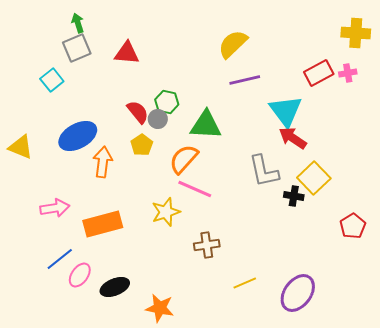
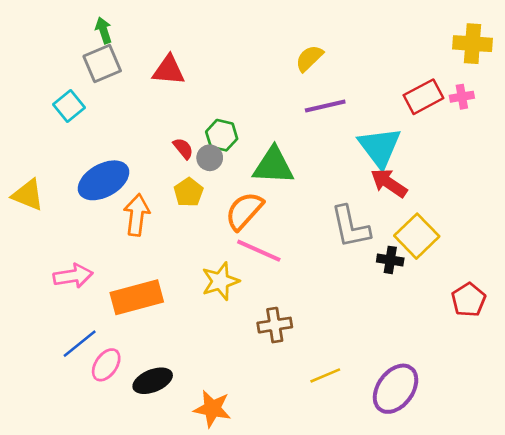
yellow semicircle: (233, 44) -> (309, 58), size x0.7
red semicircle: (138, 112) -> (183, 148), size x0.7

